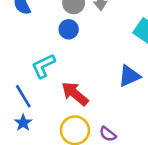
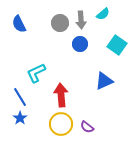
blue circle: (69, 29) -> (80, 44), moved
red arrow: (75, 94) -> (61, 95), turned 45

